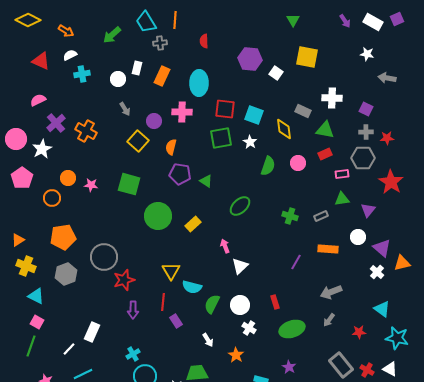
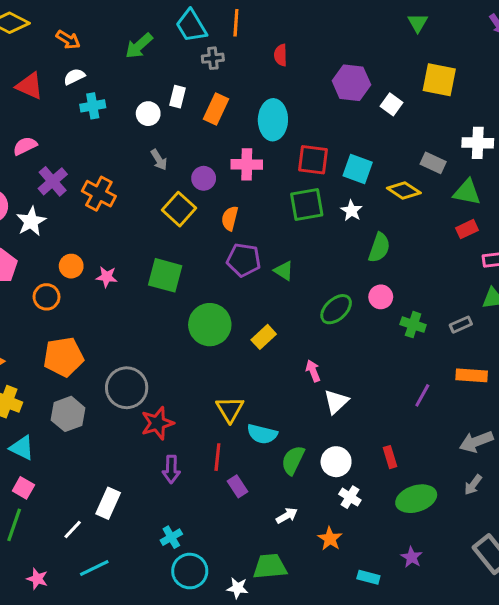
yellow diamond: (284, 129) -> (404, 191), turned -50
pink circle: (298, 163) -> (381, 297), moved
white arrow: (208, 340) -> (287, 516), turned -88

